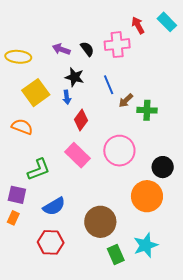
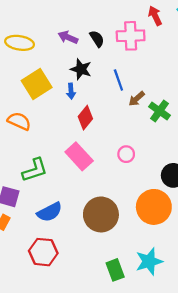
green cross: (147, 110) -> (159, 111), turned 30
pink circle: (119, 151) -> (126, 154), size x0.5
brown circle: (100, 222) -> (101, 214), moved

